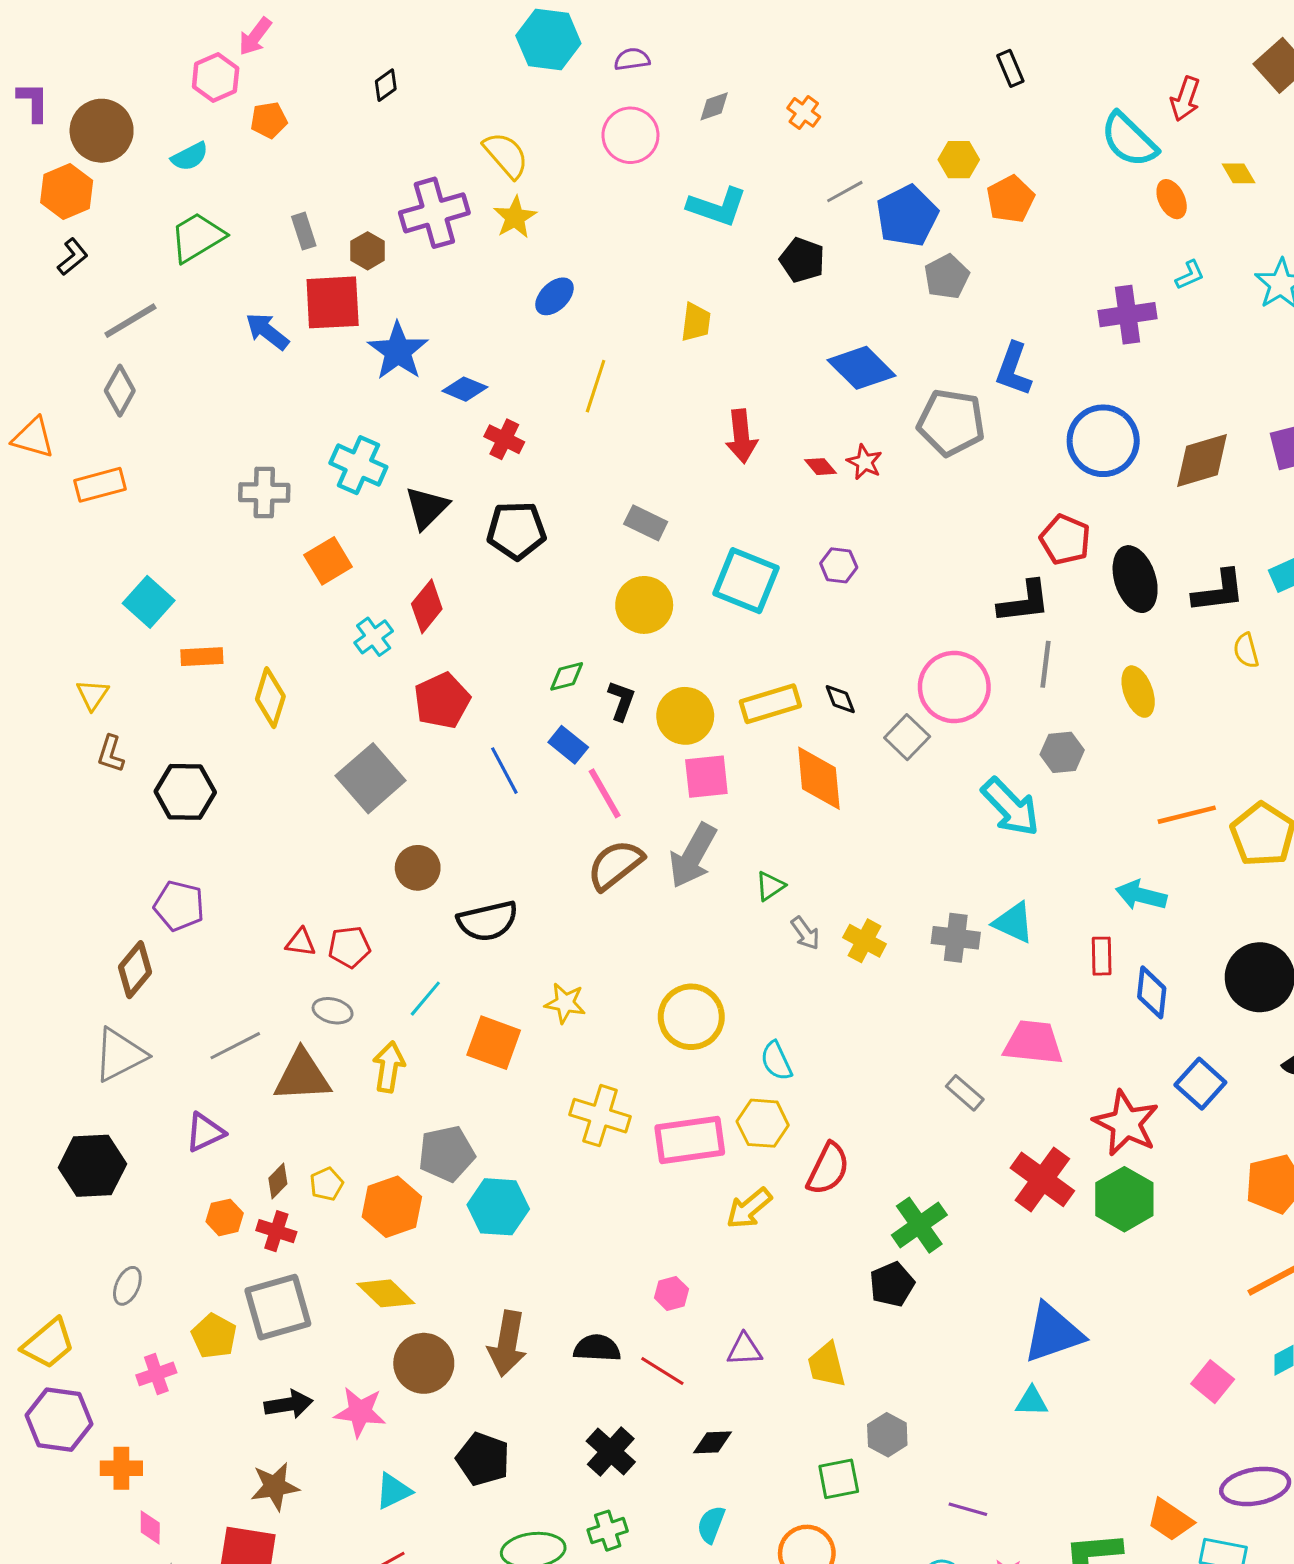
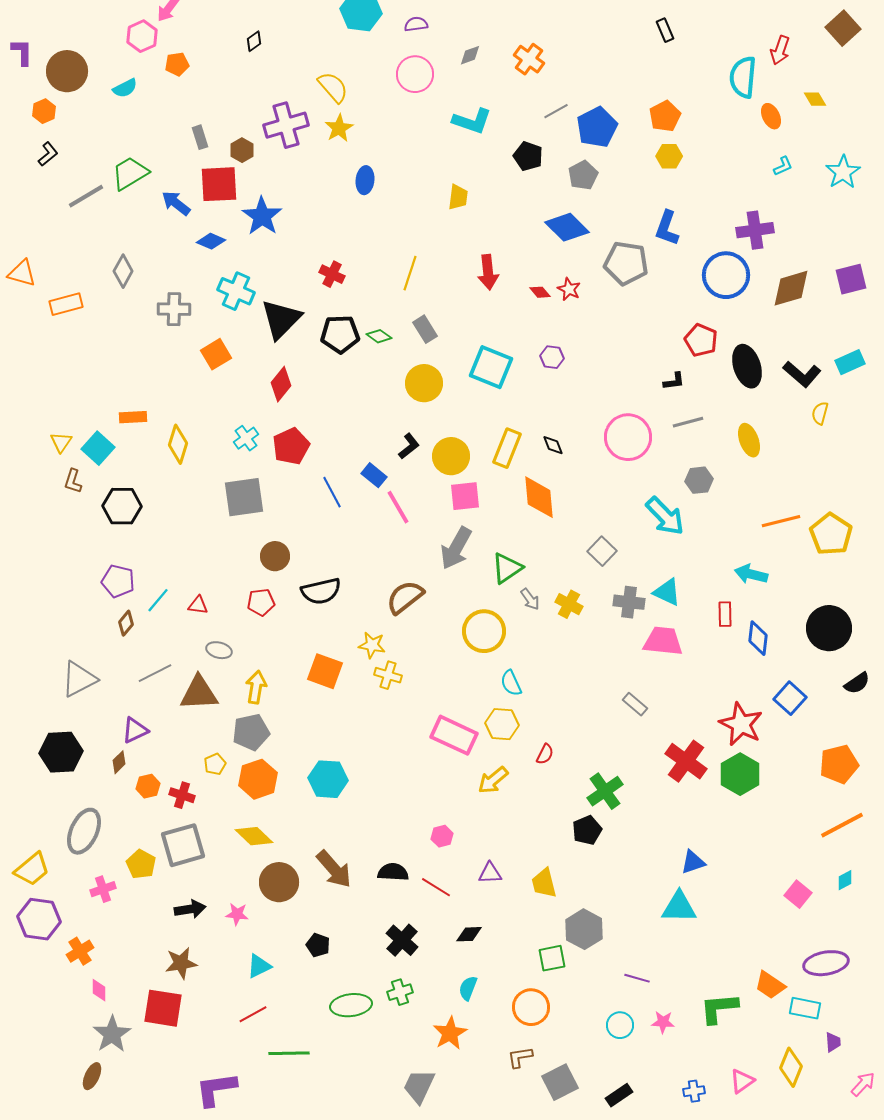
orange cross: (804, 112) -> (529, 59), size x1.4
cyan semicircle: (1129, 140) -> (743, 77), turned 51
yellow hexagon: (959, 160) -> (669, 156), moved
orange hexagon: (67, 192) -> (44, 111), size x0.7
green trapezoid: (197, 237) -> (130, 173), moved
gray pentagon: (947, 277) -> (583, 175), moved
blue ellipse: (554, 296) -> (365, 180), turned -40
purple cross: (1127, 315) -> (755, 230), moved
yellow line: (596, 386) -> (410, 273), moved
blue diamond: (465, 389) -> (211, 241), moved
gray diamond: (120, 391) -> (123, 271), moved
black triangle: (427, 508) -> (281, 319), size x1.4
gray rectangle: (646, 523) -> (425, 329), turned 32
black L-shape: (1219, 591) -> (802, 374), turned 48
cyan square: (149, 602) -> (98, 448), moved
black L-shape: (1024, 602) -> (674, 381), size x0.6
cyan cross: (374, 637) -> (246, 438), moved
yellow semicircle: (1246, 651) -> (820, 413), turned 30
gray line: (1045, 664) -> (688, 422), turned 68
green diamond: (567, 676) -> (379, 336), moved, turned 50
black L-shape: (621, 701) -> (409, 446), turned 32
yellow rectangle: (770, 704) -> (507, 448), turned -51
gray square: (907, 737) -> (602, 551), moved
gray square: (371, 778) -> (244, 497), turned 33
brown semicircle: (615, 865) -> (405, 597), moved
green triangle: (770, 886) -> (507, 568), size x1.6
red pentagon: (349, 947) -> (261, 602), moved
brown diamond: (135, 970) -> (126, 623), moved, size x0.7
cyan line: (425, 999) -> (158, 600), moved
yellow circle: (691, 1017) -> (484, 631), moved
pink trapezoid: (1033, 1043) -> (663, 641), moved
yellow cross: (600, 1116) -> (388, 675), moved, size x0.7
pink rectangle: (690, 1140) -> (454, 735), turned 33
gray pentagon: (447, 1154) -> (251, 732), moved
red semicircle: (828, 1169) -> (545, 754), size x0.6
brown diamond: (278, 1181) -> (119, 762), moved
gray ellipse: (127, 1286) -> (84, 831), size x1.8
blue triangle: (1053, 1333) -> (693, 862), size x0.6
brown arrow: (507, 1344) -> (334, 869), turned -51
cyan triangle: (1032, 1401) -> (679, 907), size x1.6
pink star: (360, 1412) -> (237, 914), size x0.7
gray hexagon: (887, 1435) -> (584, 929), size x1.4
black pentagon: (483, 1459) -> (318, 945), size x0.7
orange cross: (121, 1468) -> (80, 951), turned -32

